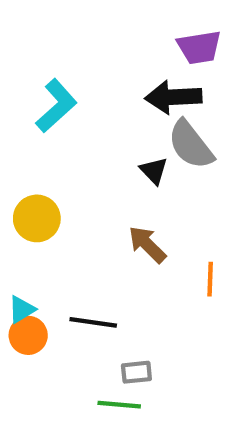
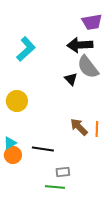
brown arrow: (147, 244) -> (79, 127), moved

